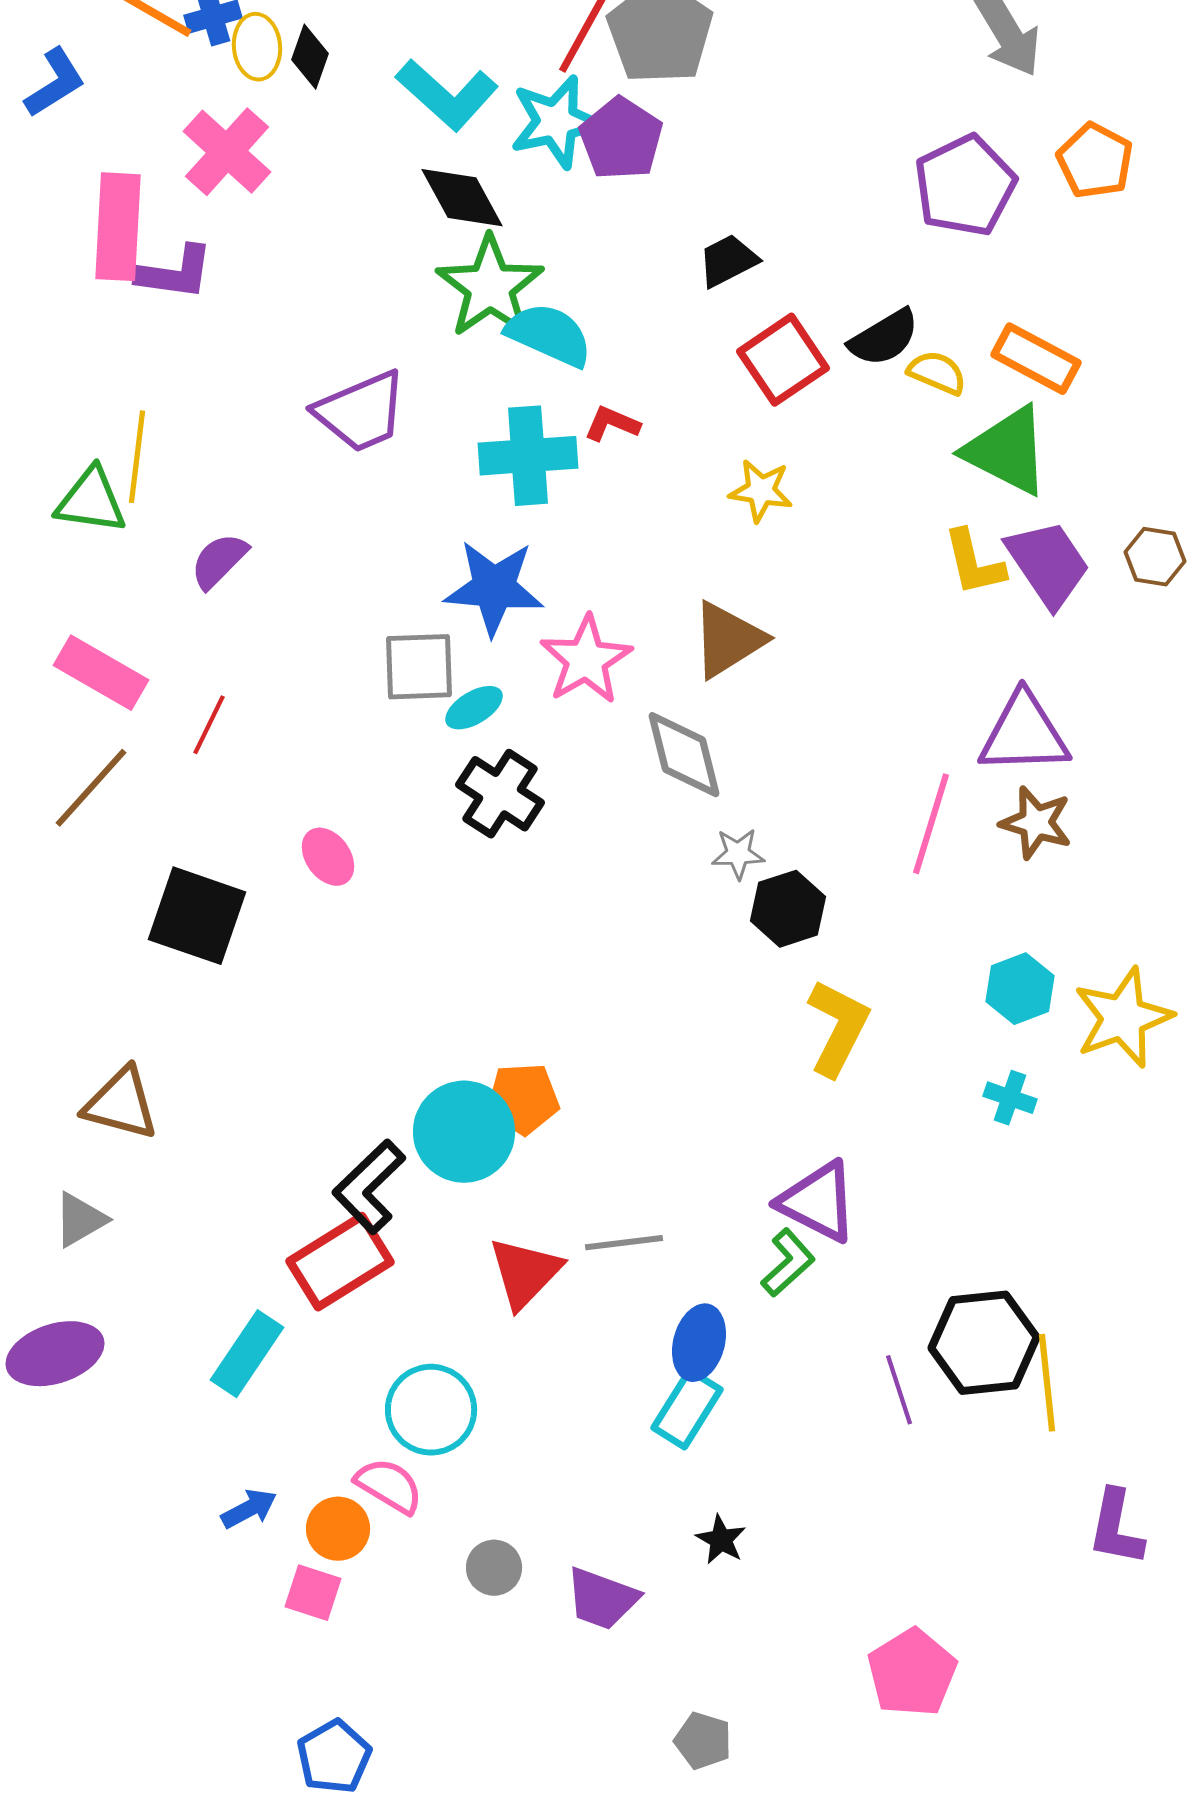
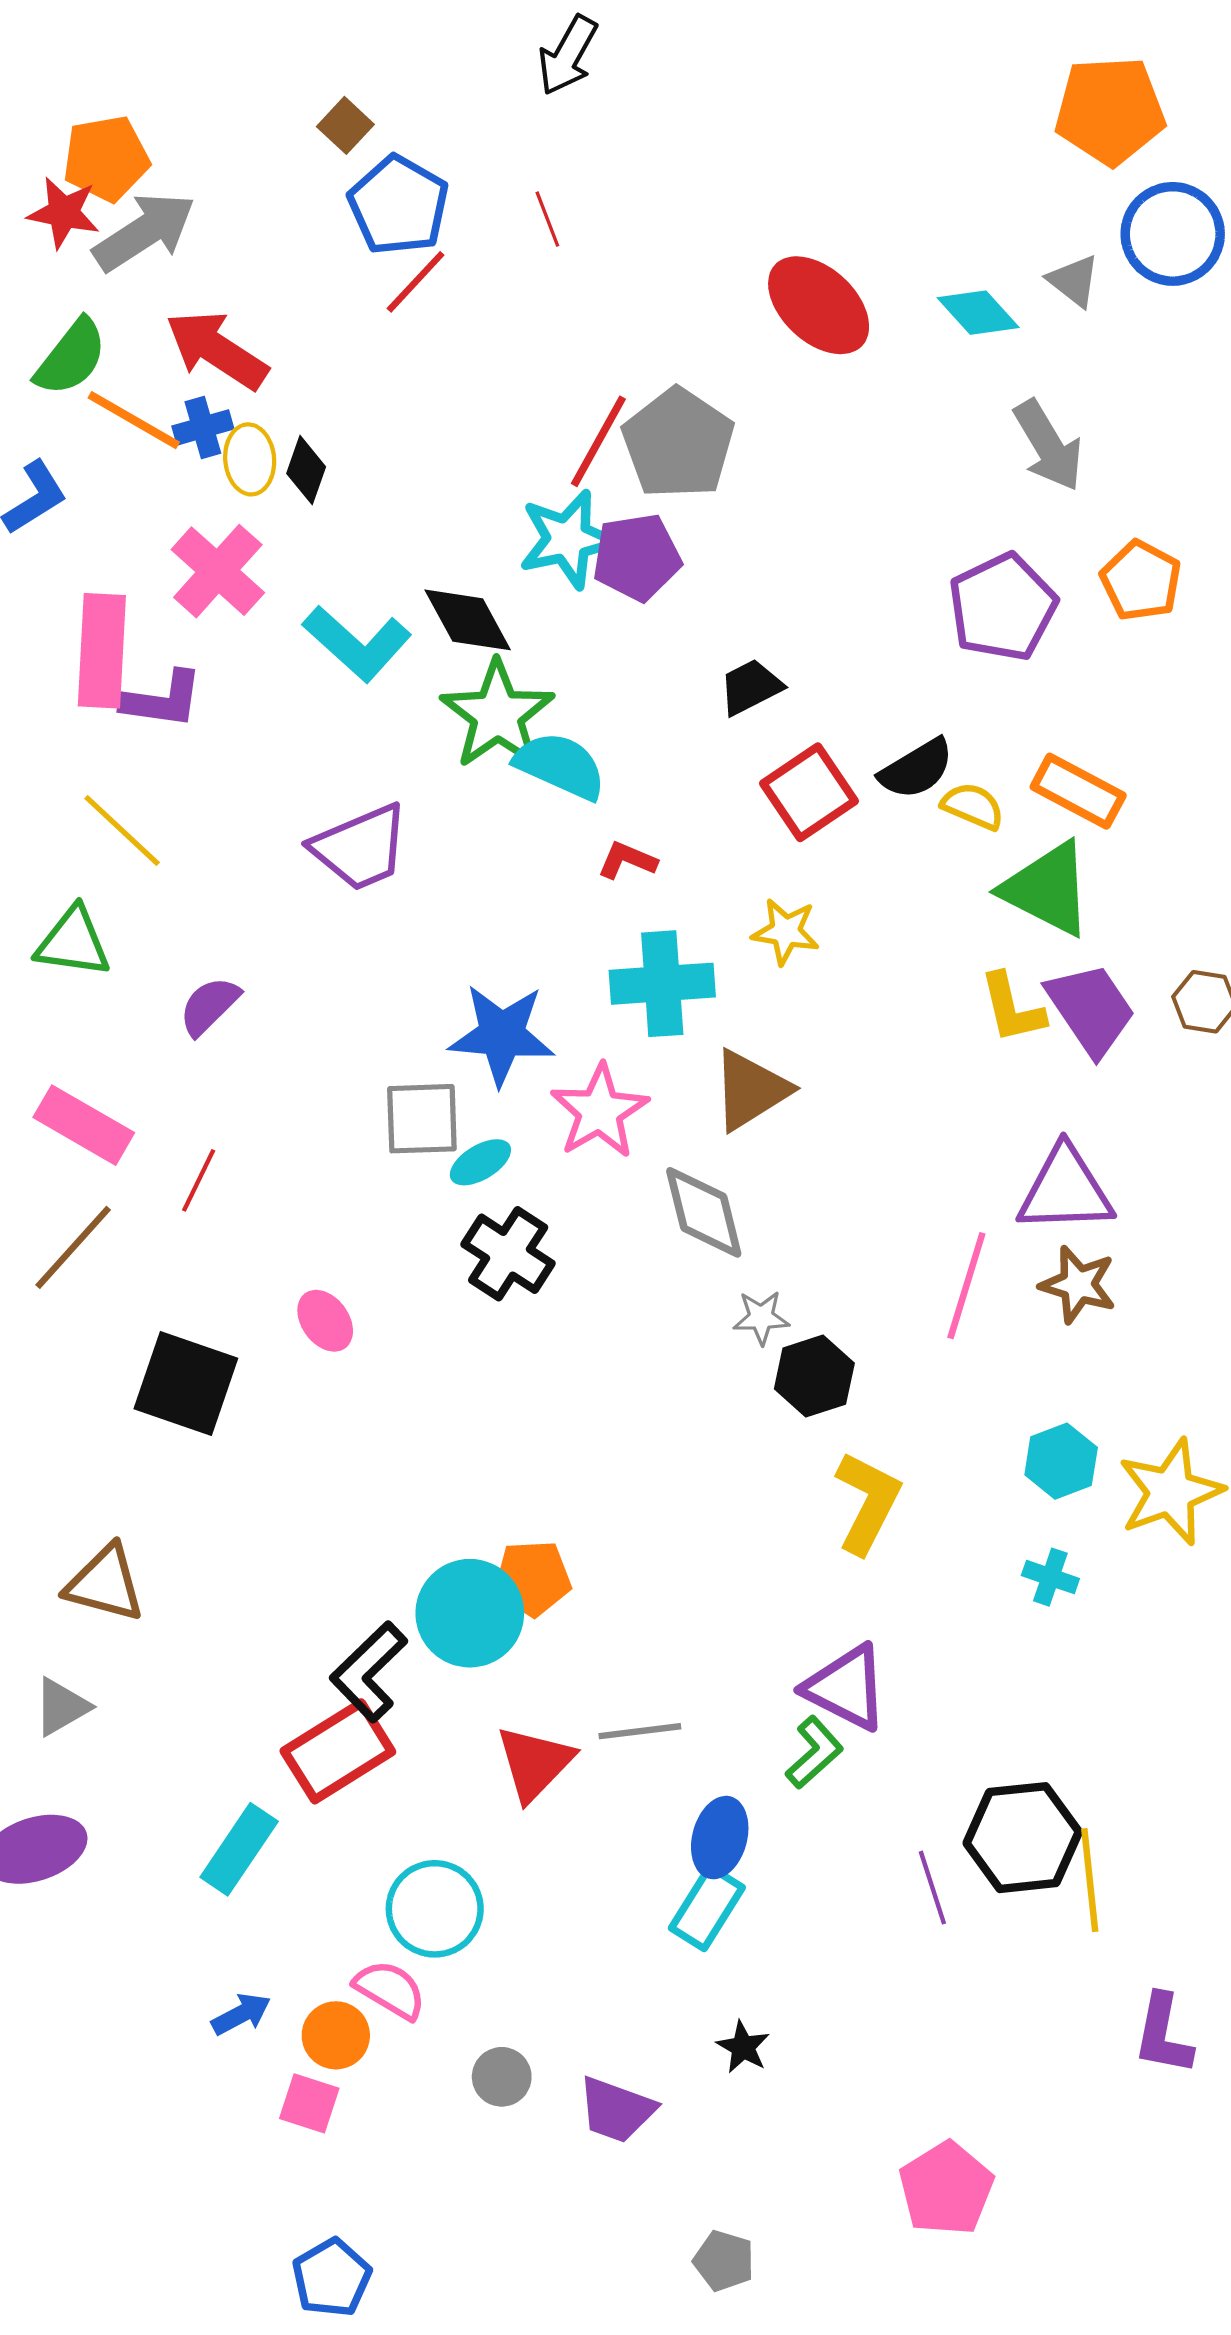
cyan L-shape: (447, 95) -> (357, 643), moved
purple pentagon: (621, 139) -> (637, 557), turned 30
cyan cross: (528, 456) -> (662, 984), moved
yellow line: (137, 457) -> (122, 831), moved, turned -54

